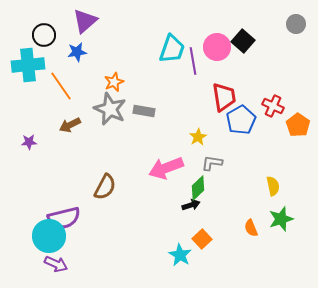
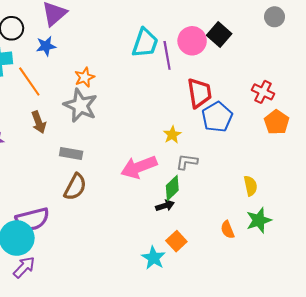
red cross: (273, 106) -> (263, 92), moved
gray rectangle: (144, 111) -> (71, 153), moved
brown arrow: (70, 125) -> (39, 122), turned -85
purple arrow: (56, 264) -> (24, 267), turned -70

